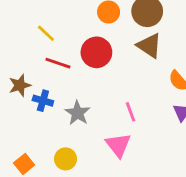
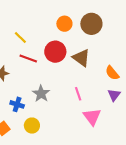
brown triangle: (149, 46) -> (81, 58), moved
blue cross: (43, 101) -> (17, 104), moved
pink triangle: (118, 145) -> (92, 117), moved

